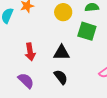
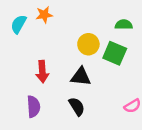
yellow circle: (63, 12) -> (88, 44), moved
purple semicircle: (26, 81) -> (33, 107), turned 36

